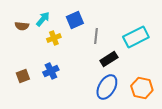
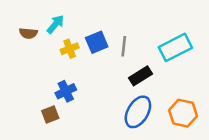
blue square: (75, 20) -> (97, 42), moved
brown square: (23, 76) -> (50, 114), moved

